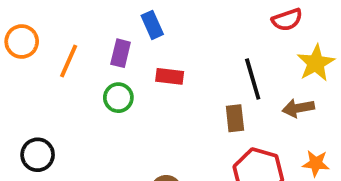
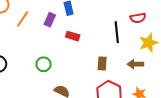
black line: (253, 79) -> (117, 32), moved
green circle: (118, 98) -> (44, 64), moved

